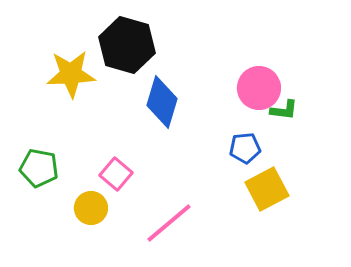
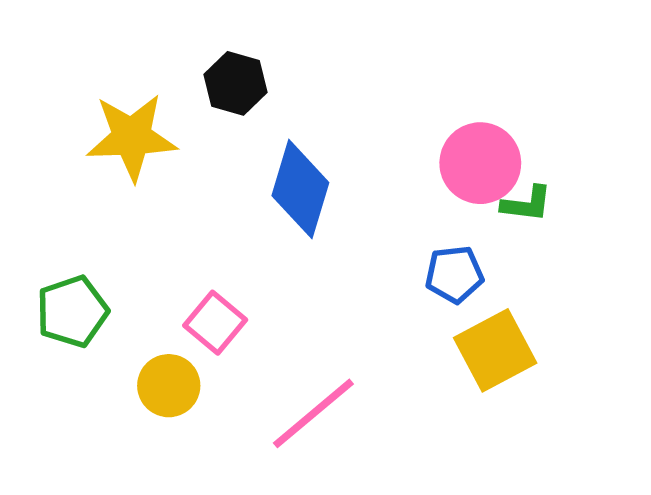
black hexagon: (127, 45) -> (236, 83), size x0.6
green pentagon: (39, 168) -> (72, 311), turned -30

